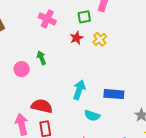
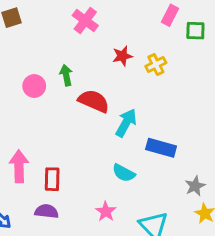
green square: (84, 17) -> (195, 31), moved
cyan arrow: (79, 90) -> (126, 123), moved
red semicircle: (42, 106) -> (94, 101), moved

